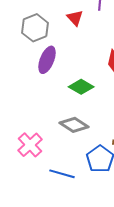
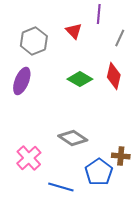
purple ellipse: (47, 60) -> (22, 81), moved
green diamond: (81, 87) -> (80, 79), moved

